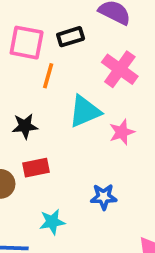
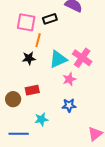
pink cross: (120, 69) -> (82, 58), moved
black star: (25, 126) -> (29, 58), moved
pink star: (122, 132) -> (69, 79), moved

